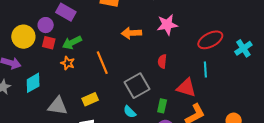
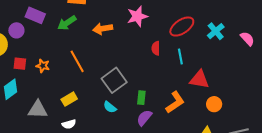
red square: (49, 43) -> (20, 64), moved
green arrow: (72, 43) -> (67, 23), moved
red semicircle: (162, 61) -> (156, 48), moved
red triangle: (186, 88) -> (199, 79), moved

